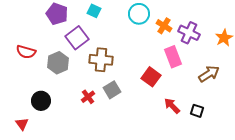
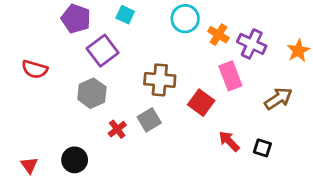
brown cross: (101, 60) -> (160, 80), moved
gray hexagon: (58, 63) -> (92, 93), moved
black circle: (41, 101) -> (75, 160), moved

